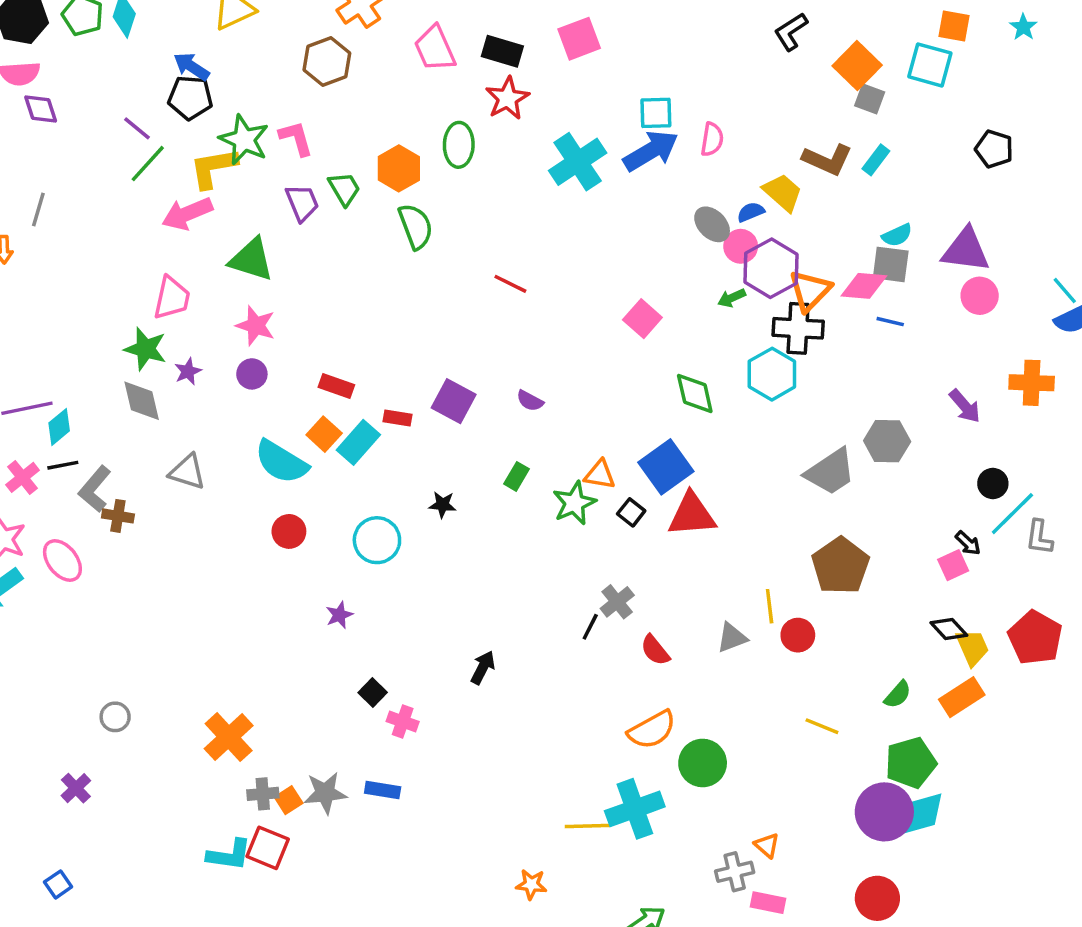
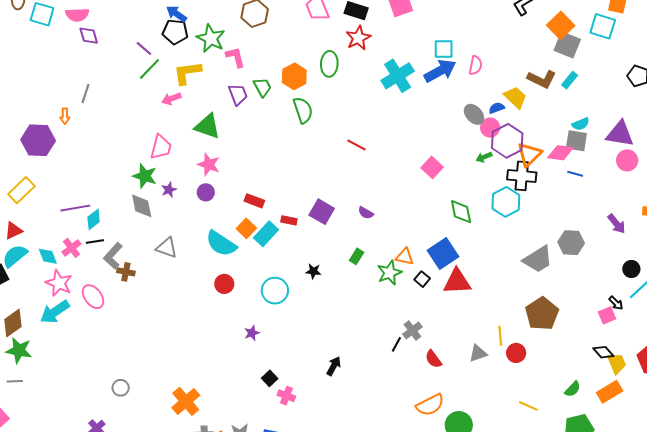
gray square: (870, 99) -> (567, 45), size x1.5
green star: (244, 140) -> (211, 38), moved
pink arrow: (187, 214) -> (171, 99), size x0.7

